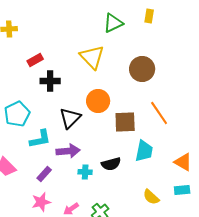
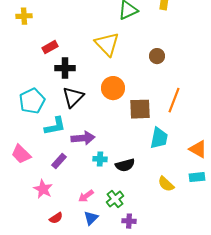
brown circle: (142, 69) -> (157, 56), size x0.6
orange line: (159, 113) -> (174, 100), turned 55
black triangle: (70, 118) -> (73, 97), moved
black semicircle: (111, 164) -> (125, 165), moved
pink star: (41, 202) -> (43, 189), moved, turned -30

